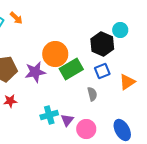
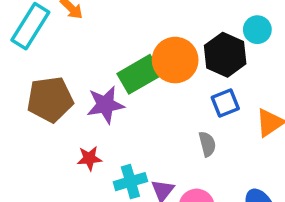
orange circle: (55, 54) -> (175, 60), moved
green rectangle: (71, 69) -> (139, 74), moved
red star: (10, 101) -> (89, 158), moved

